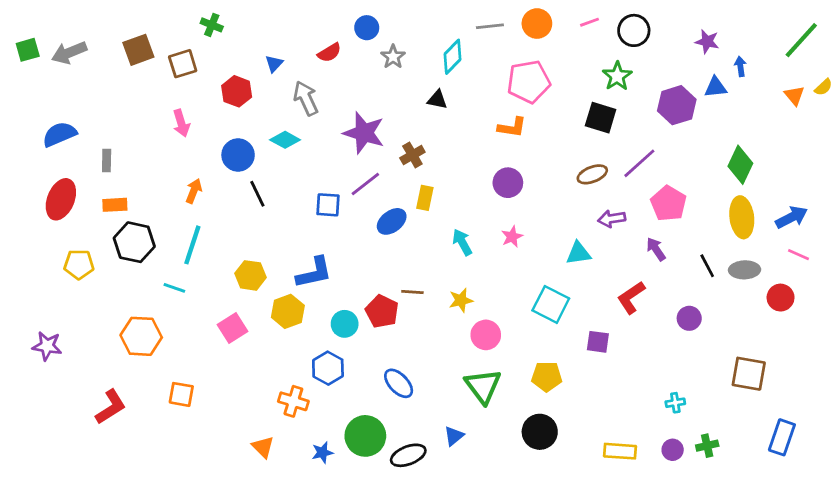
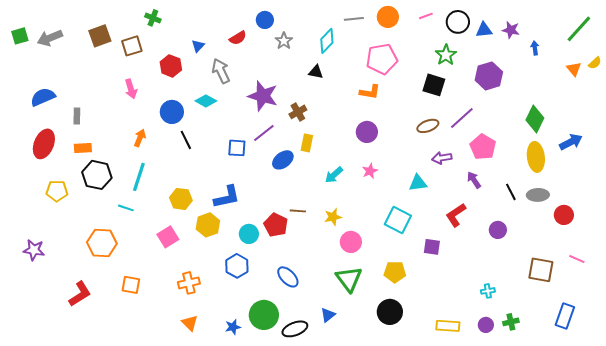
blue triangle: (715, 87) -> (484, 30), moved
blue arrow: (792, 217) -> (571, 142), moved
cyan arrow: (462, 242) -> (334, 175), turned -102
pink line: (799, 255) -> (577, 259), moved
orange cross: (293, 401) -> (189, 283), moved, turned -30

